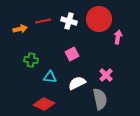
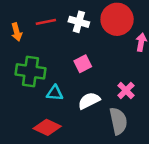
orange arrow: (20, 29) -> (17, 32), turned 88
green cross: (31, 60) -> (31, 71), size x1.6

